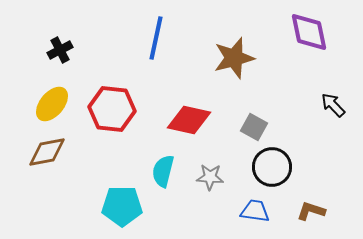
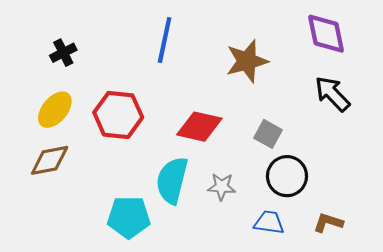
black arrow: (333, 105) -> (332, 94), moved, size x1.4
cyan semicircle: (163, 171) -> (172, 180), size x1.4

